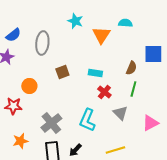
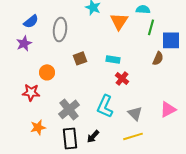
brown semicircle: (131, 68) -> (158, 58), moved
green line: (133, 89) -> (151, 27), moved
gray triangle: (120, 113) -> (135, 113), moved

